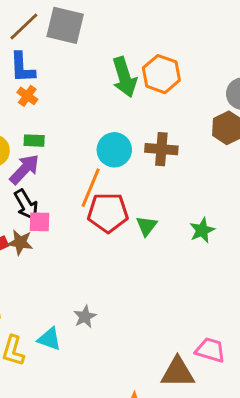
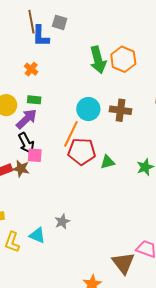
gray square: (65, 25) -> (60, 22), size x0.6
brown line: (24, 26) -> (31, 22), turned -60
blue L-shape: (22, 68) -> (41, 36), moved
green triangle: (147, 226) -> (108, 162), turned 35
brown triangle: (178, 372) -> (123, 263), turned 50

